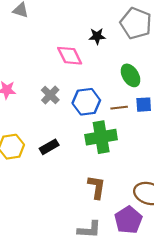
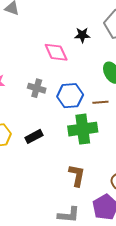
gray cross: (50, 95) -> (37, 88), turned -30

